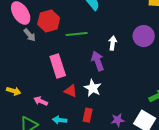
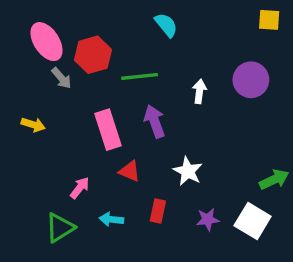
purple arrow: (98, 61) -> (155, 121), moved
white star: (93, 88) -> (188, 171), moved
yellow arrow: (14, 91) -> (33, 125), moved
pink arrow: (41, 101) -> (80, 188), turned 104

